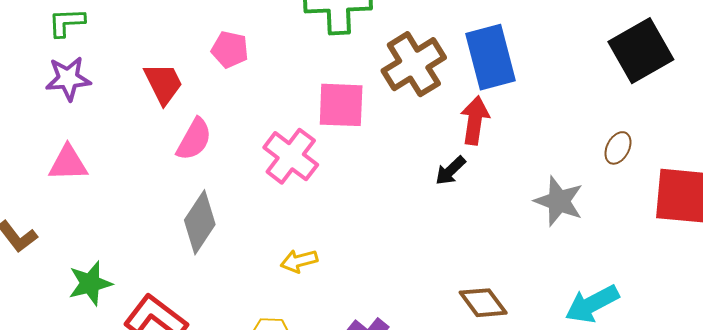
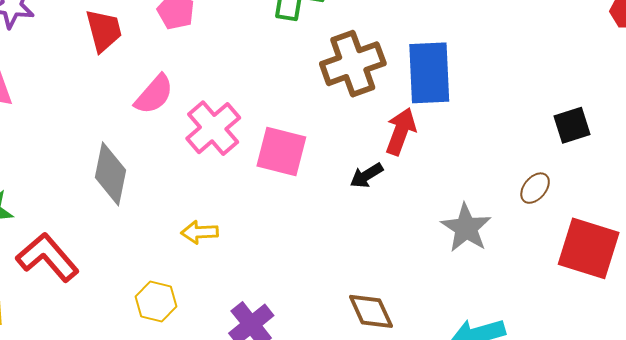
black square: (641, 51) -> (572, 125), moved, size x0.6
pink square: (341, 105) -> (281, 151), moved
pink semicircle: (194, 139) -> (154, 94), moved
gray diamond: (200, 222) -> (111, 174), turned -34

